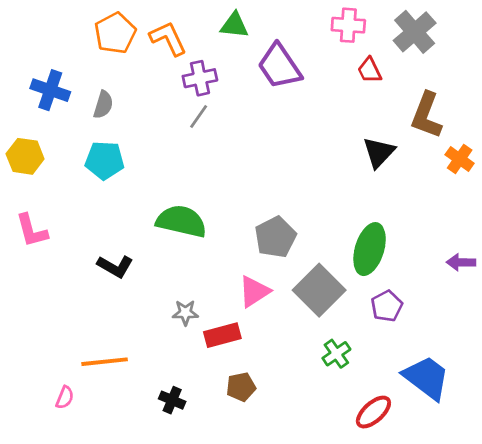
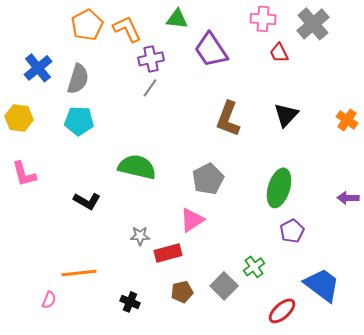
blue cross: (50, 90) -> (38, 68), turned 32
gray semicircle: (103, 105) -> (78, 79), size x1.4
brown L-shape: (426, 115) -> (228, 119), moved
gray square: (319, 290) -> (224, 286), moved, size x0.7

